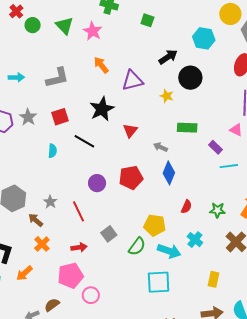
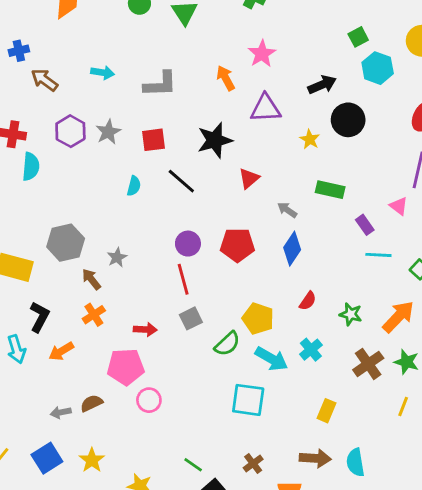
green square: (147, 20) -> (358, 37), moved, turned 32
pink star: (93, 31) -> (262, 54), moved
red line: (78, 211) -> (183, 279), moved

